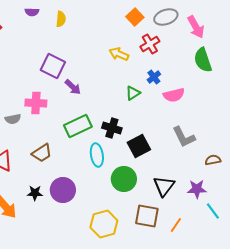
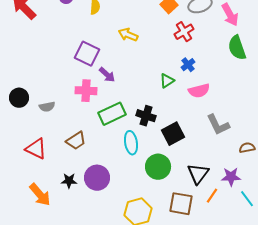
yellow arrow: (119, 54) -> (128, 35), moved
pink semicircle: (174, 95) -> (199, 91), moved
pink cross: (36, 103) -> (86, 91), moved
orange line: (176, 225) -> (212, 196), moved

